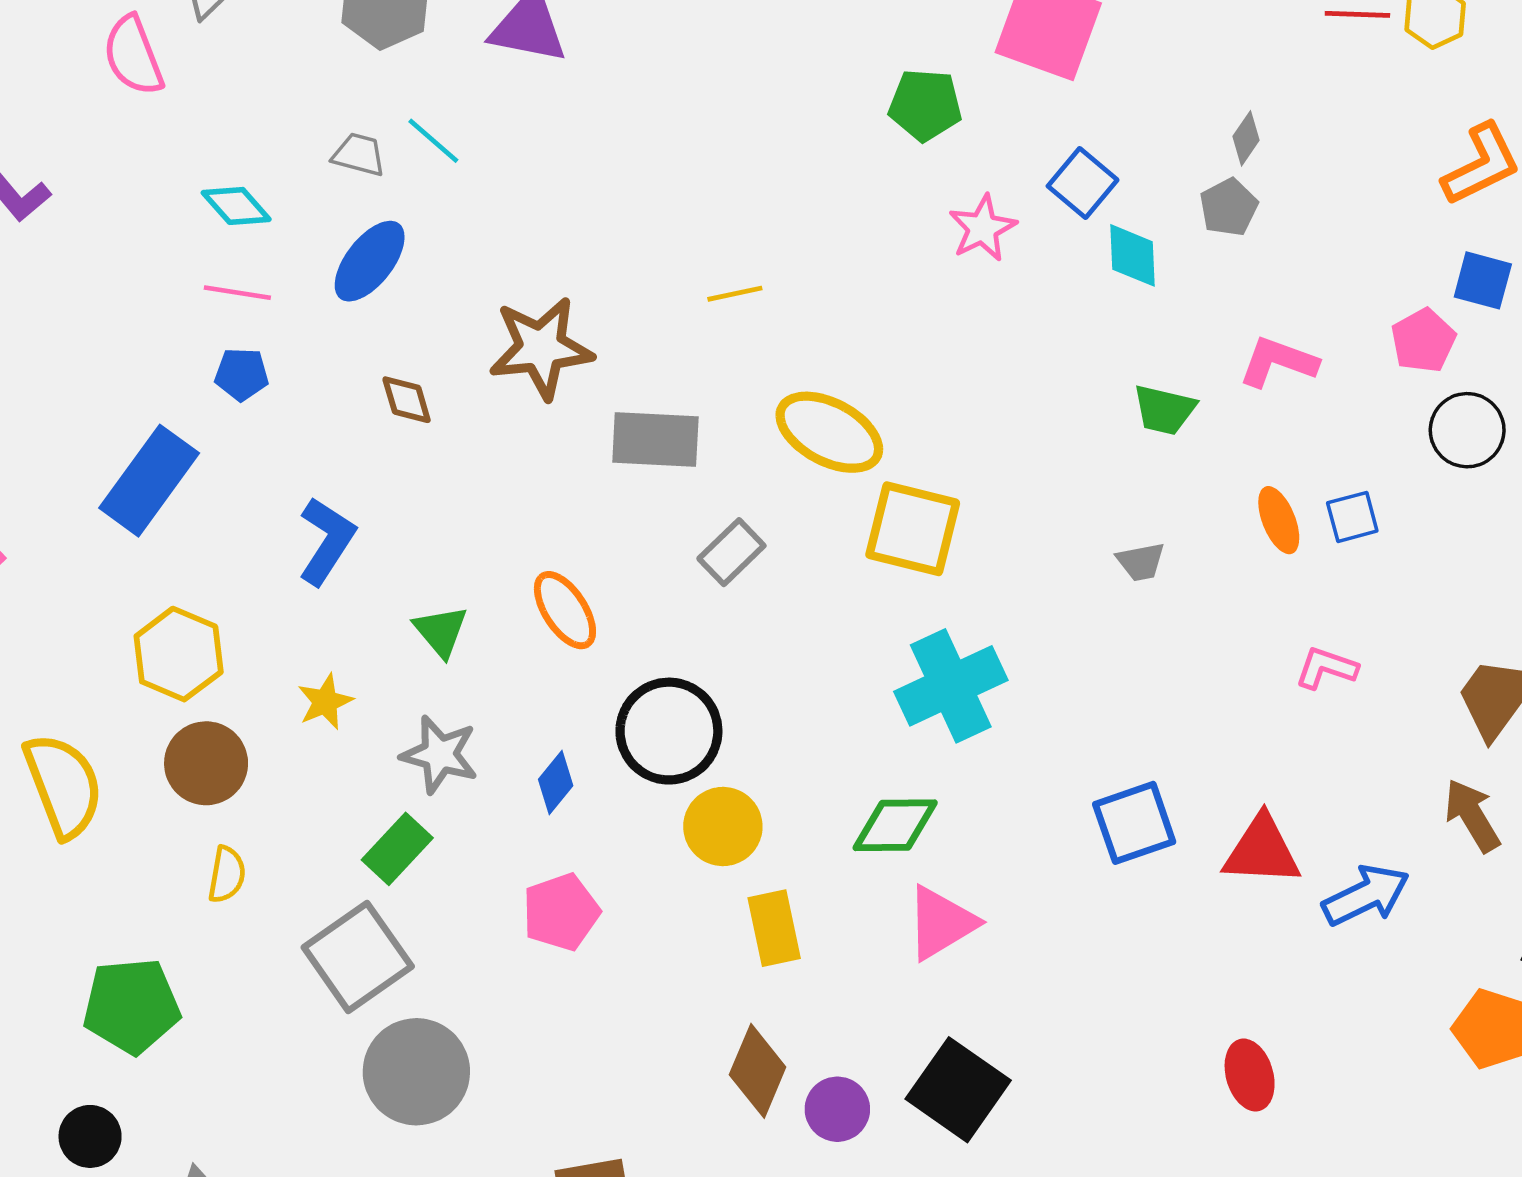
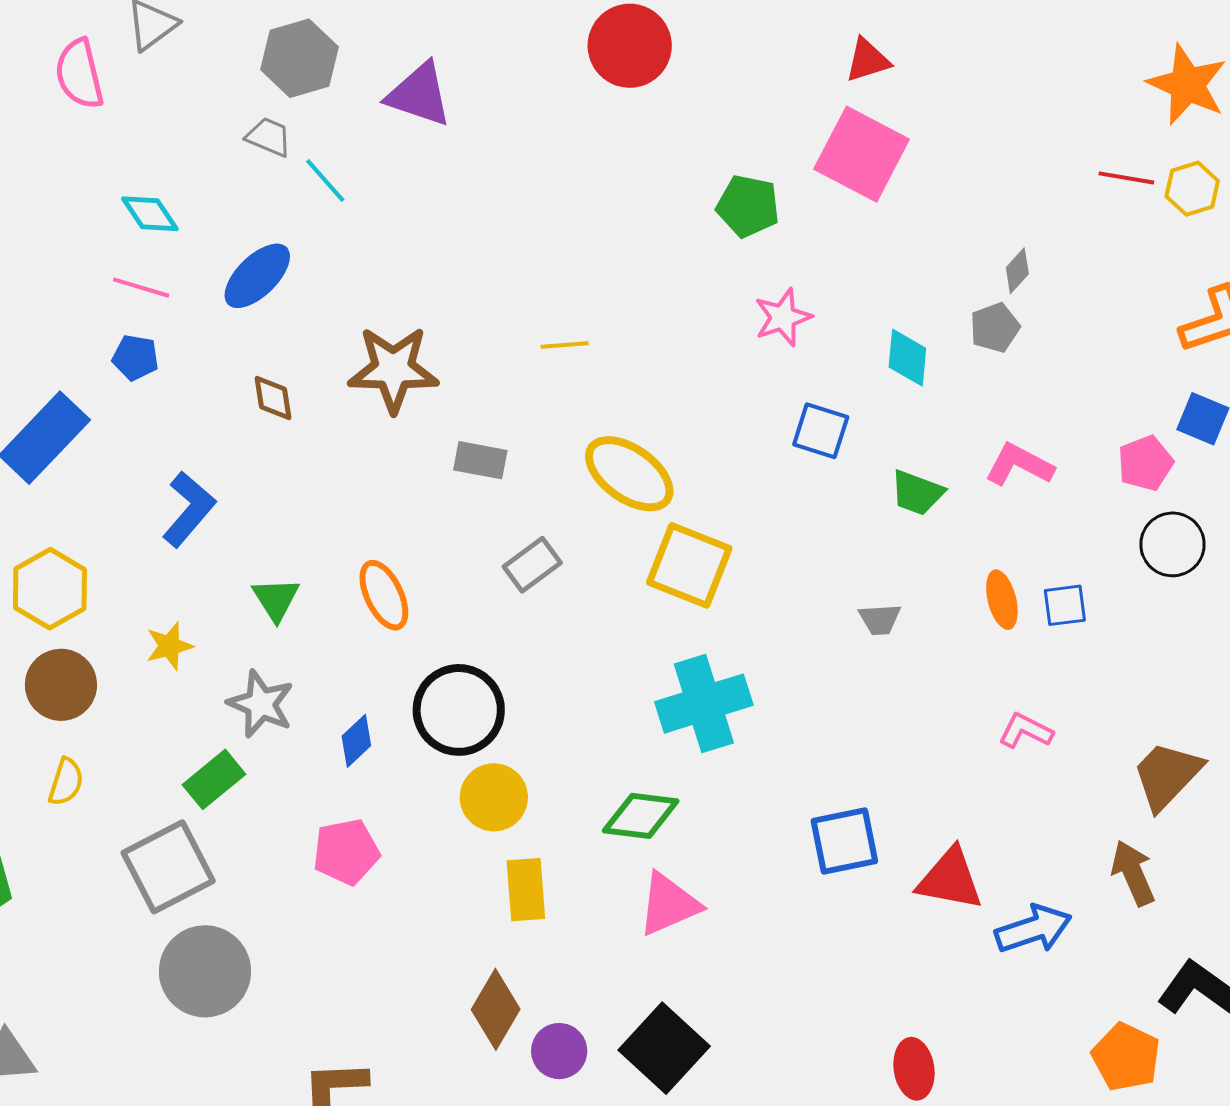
gray trapezoid: (359, 155) -> (269, 137), moved
blue square: (1083, 183) -> (821, 431), moved, turned -30
gray rectangle: (655, 440) -> (480, 460), size x0.7

